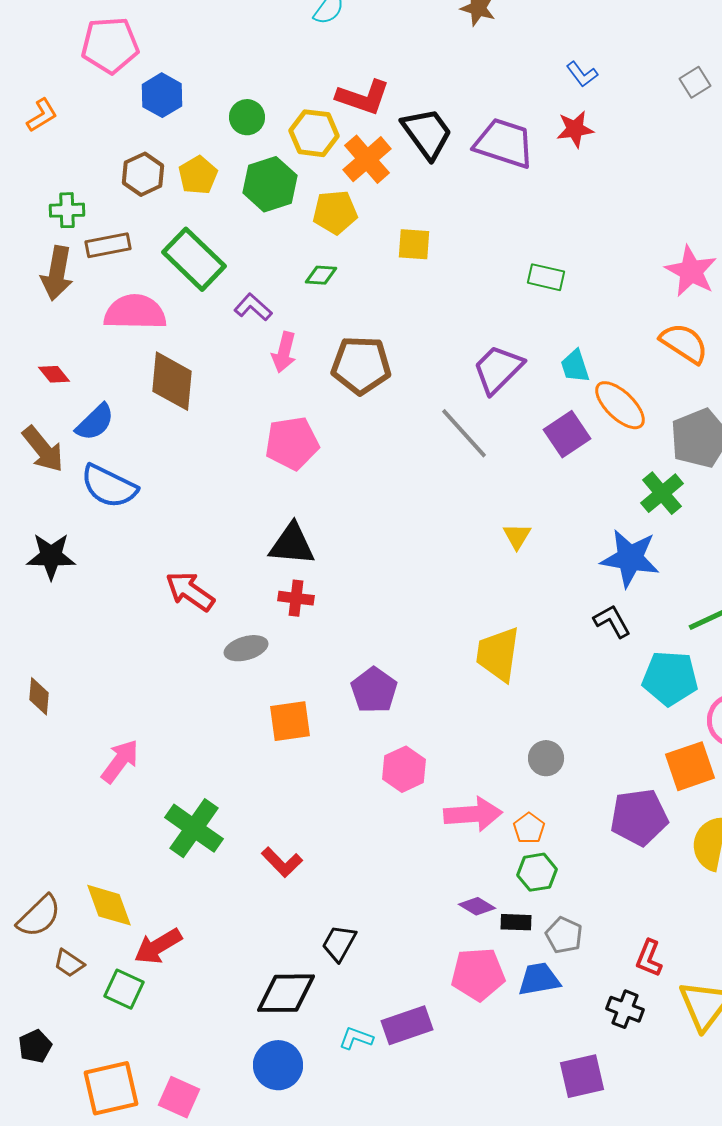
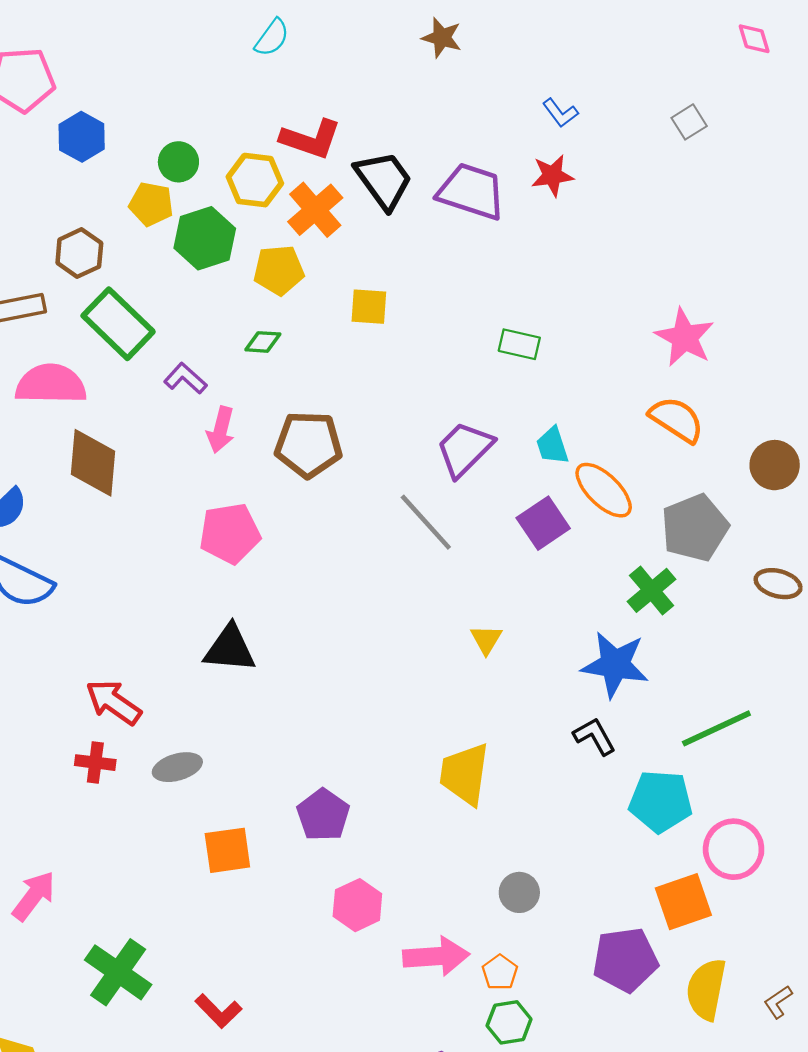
brown hexagon: (143, 174) -> (79, 253), moved
yellow pentagon: (198, 175) -> (151, 204), moved, turned -30
red cross: (296, 598) -> (95, 763), moved

